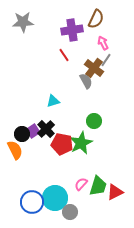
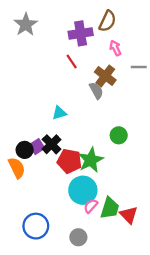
gray star: (23, 22) -> (26, 24), turned -30
gray line: (106, 60) -> (139, 67), moved, turned 56
green circle: (94, 121) -> (119, 135), moved
red triangle: (115, 192) -> (129, 215), turned -48
cyan circle: (55, 198) -> (83, 190), moved

